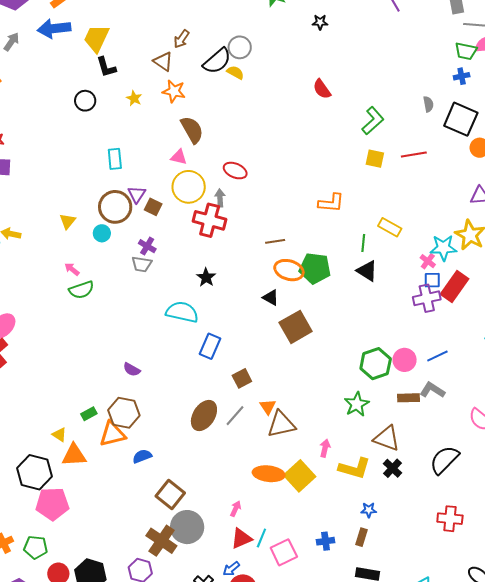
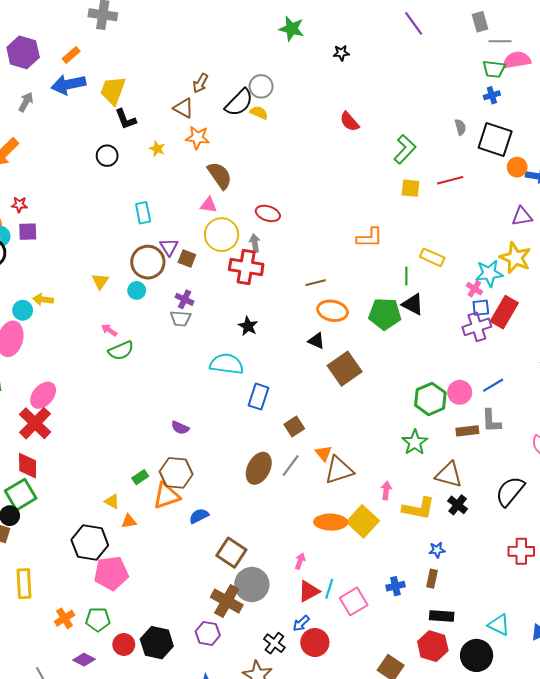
green pentagon: (315, 268) -> (385, 314), moved
gray L-shape: (432, 390) -> (491, 421), turned -120
orange triangle: (74, 455) -> (129, 521), size x0.6

